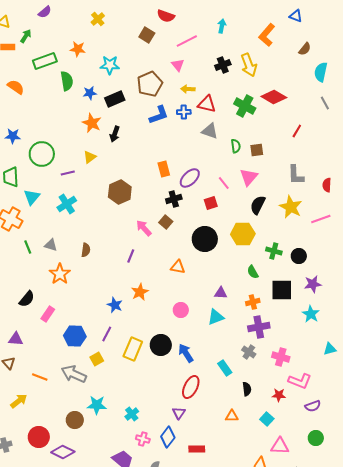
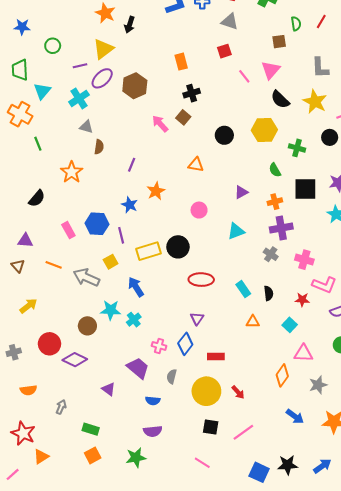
green semicircle: (236, 146) -> (296, 24), moved
green circle: (42, 154) -> (53, 46), size x0.6
yellow triangle: (90, 157) -> (103, 49), size x1.5
purple ellipse: (190, 178) -> (102, 78), moved
red square: (211, 203) -> (224, 51), moved
black semicircle: (258, 205) -> (280, 99), turned -72
black circle: (205, 239) -> (224, 135), size x0.7
gray triangle: (51, 245) -> (86, 127), moved
purple line: (131, 256) -> (132, 165), moved
black circle: (299, 256) -> (330, 137), moved
purple triangle: (221, 293) -> (241, 192), turned -32
pink rectangle: (48, 314) -> (68, 230), moved, turned -63
cyan triangle: (216, 317) -> (236, 231), moved
purple line: (107, 334) -> (121, 235), turned -42
blue hexagon: (75, 336) -> (97, 224), moved
yellow rectangle: (133, 349) -> (148, 251), turned 50
blue arrow: (186, 353) -> (136, 287), moved
cyan rectangle: (225, 368) -> (243, 289), moved
orange line: (40, 377) -> (54, 265), moved
red ellipse: (191, 387) -> (201, 280), moved, turned 65
cyan cross: (132, 414) -> (134, 320), moved

